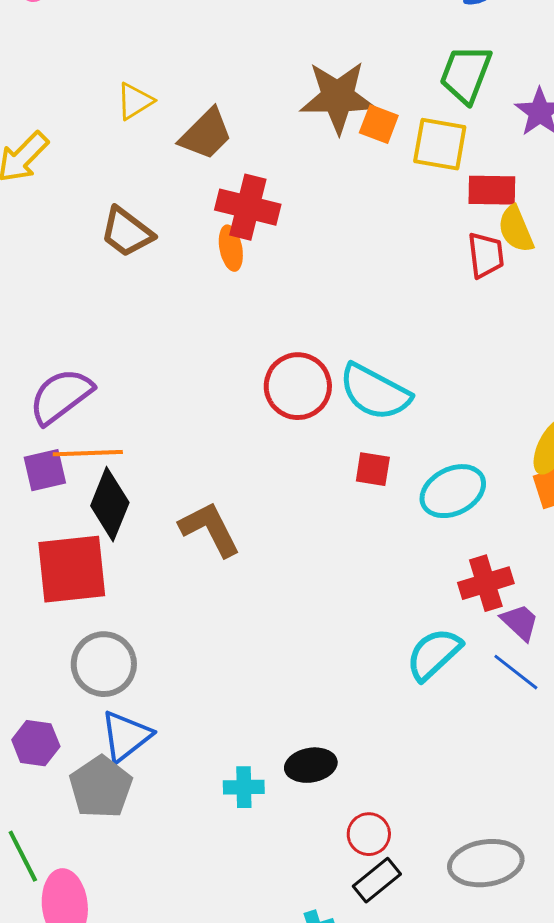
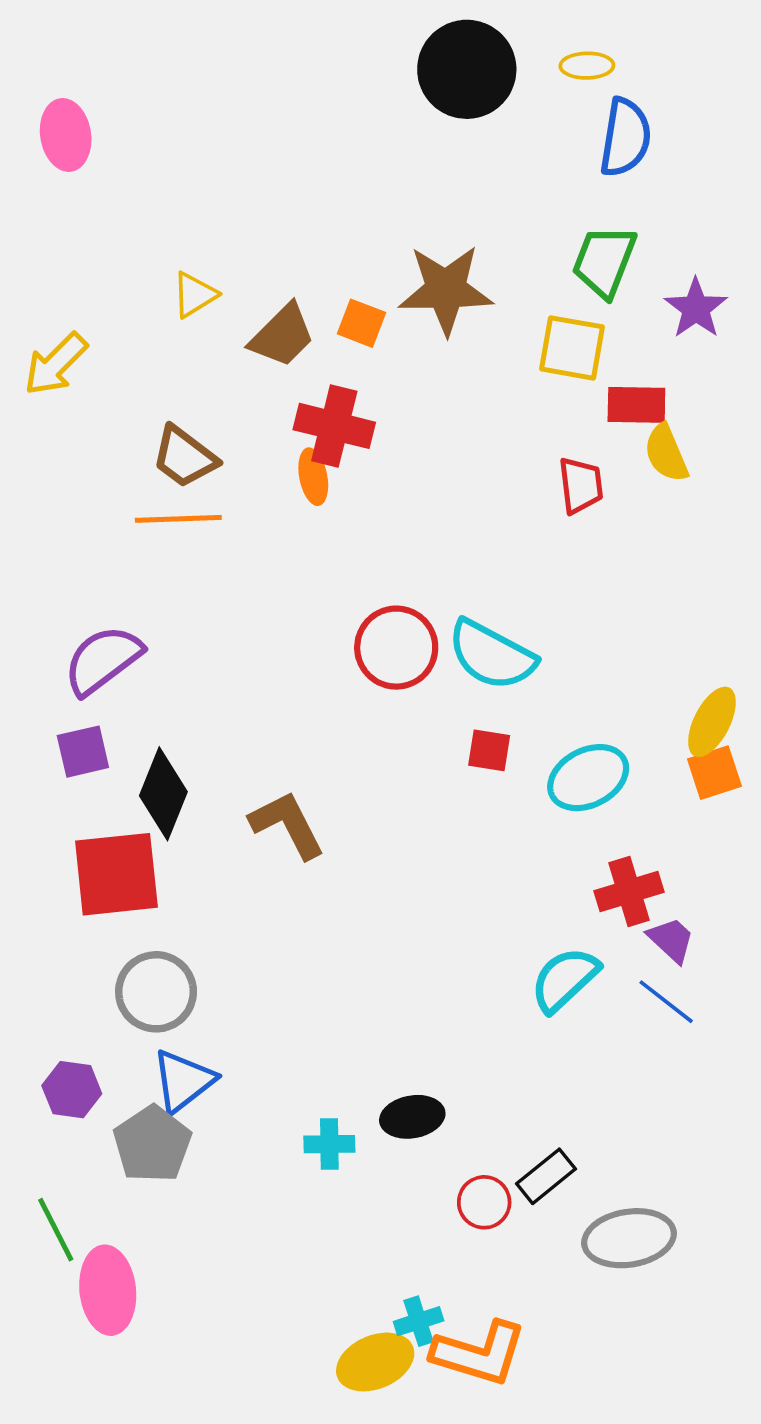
orange square: (379, 124) -> (362, 323), moved
red trapezoid: (486, 255) -> (581, 485), moved
orange line: (88, 453) -> (178, 519), moved
black rectangle: (377, 880) -> (546, 1176), moved

